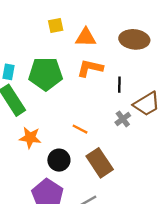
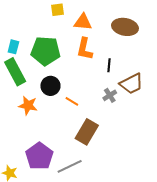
orange L-shape: (90, 68) -> (85, 49), turned -95
black circle: (59, 160) -> (50, 86), moved
brown rectangle: (100, 163) -> (87, 132), turned 60

